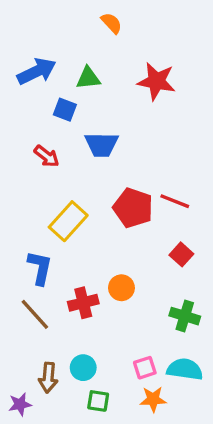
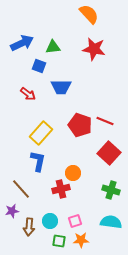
orange semicircle: (111, 23) -> (89, 14), moved, size x1.5
red square: (181, 254) -> (109, 153), size x1.6
blue L-shape: (40, 268) -> (38, 161), moved
red cross: (83, 303) -> (61, 189), moved
pink square: (145, 368) -> (75, 221), moved
orange star: (153, 399) -> (81, 240), moved
purple star: (20, 404) -> (12, 211), moved

